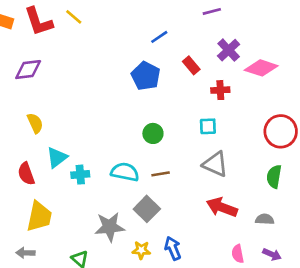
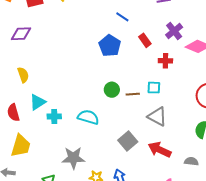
blue line: (159, 37) -> (122, 17), turned 64
brown line: (161, 174) -> (133, 94), moved
gray square: (147, 209) -> (128, 141), moved

